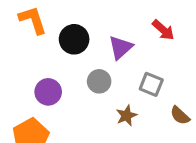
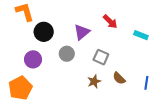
black circle: (74, 39) -> (44, 32), moved
brown star: (127, 116) -> (94, 81), moved

